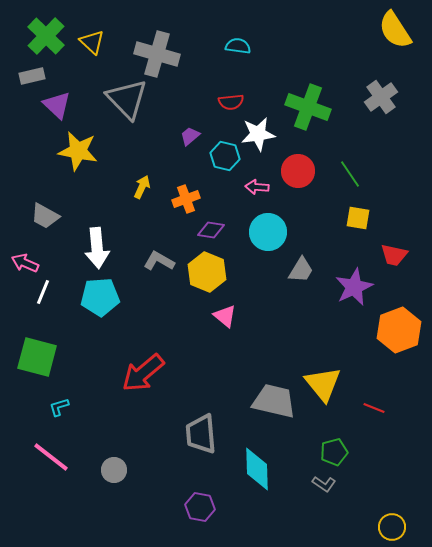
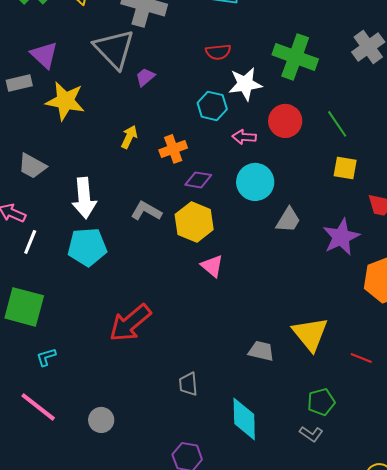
gray rectangle: (32, 76) -> (19, 83), moved
purple trapezoid: (190, 136) -> (145, 77), moved
gray trapezoid: (274, 401) -> (261, 351), size x0.6
gray trapezoid: (201, 434) -> (188, 384), size x0.6

